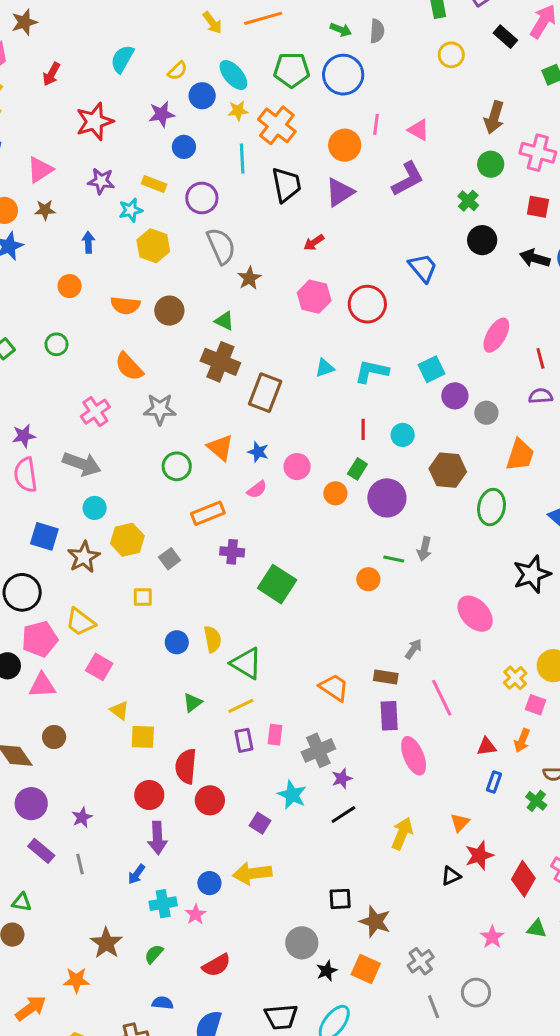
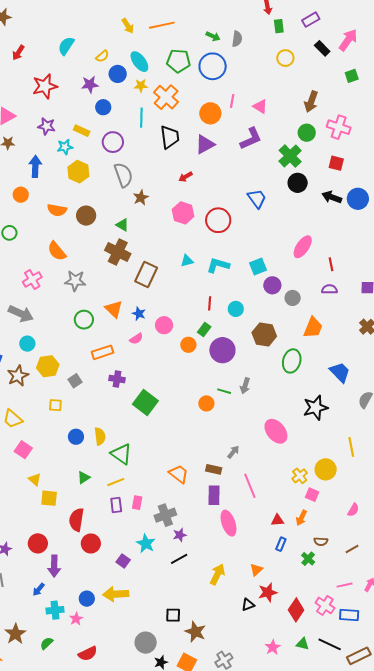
green cross: (468, 201) -> (290, 156), size x1.6
blue arrow: (88, 242) -> (35, 166), size x1.5
red circle: (149, 795) -> (38, 543), moved

